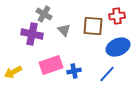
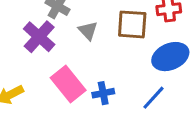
purple cross: (32, 34) -> (39, 37), turned 30
pink rectangle: (51, 65) -> (68, 84), turned 70

